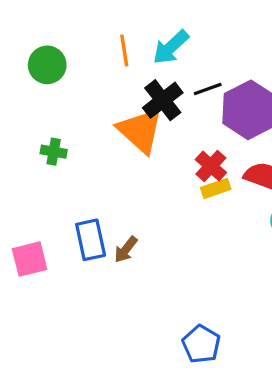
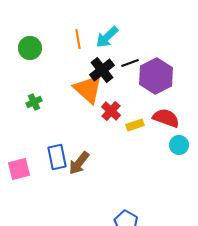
green cross: (54, 152) -> (34, 102), turned -35
red cross: (211, 166) -> (111, 111), moved
brown arrow: (126, 249) -> (79, 163), size x1.4

